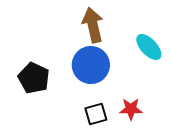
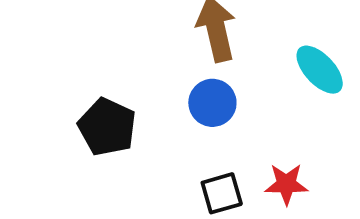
blue circle: (91, 65) -> (212, 103), size x0.7

